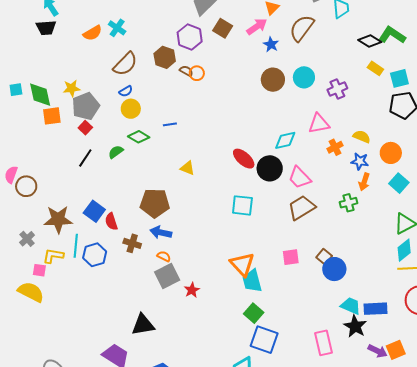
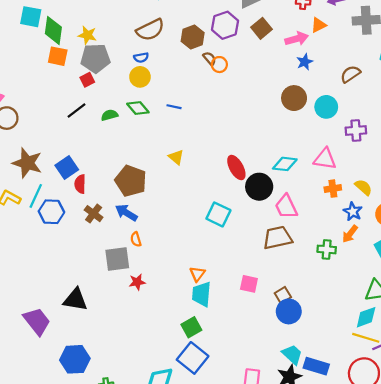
brown semicircle: (302, 28) -> (350, 74), moved, size x0.7
cyan square: (16, 90) -> (31, 17), size x1.5
orange semicircle: (164, 256) -> (136, 239), moved, turned -152
orange triangle: (242, 264) -> (197, 274), size x0.6

